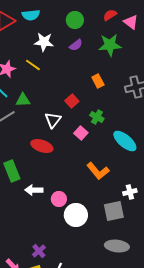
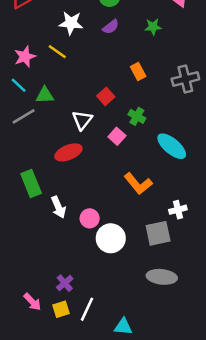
green star: (110, 45) -> (153, 27), size x0.6
red ellipse: (42, 146) -> (68, 152), turned -40
white arrow: (34, 190) -> (58, 207), turned -114

